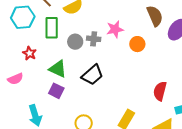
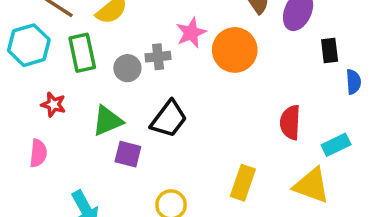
orange circle: (137, 44) -> (235, 50), size x1.6
green triangle: (58, 69) -> (107, 121), turned -36
pink semicircle: (15, 79) -> (38, 153), turned -49
purple square: (56, 91) -> (128, 154), moved

